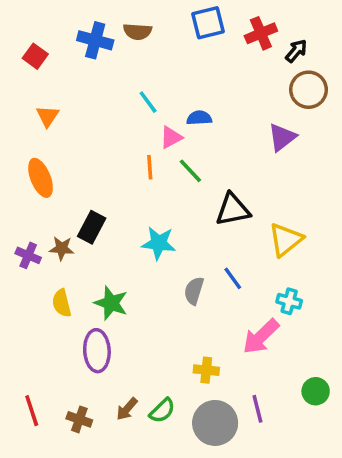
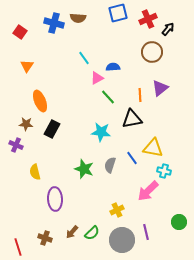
brown circle: (309, 90) -> (152, 52), moved
purple triangle: (282, 137) -> (160, 88), moved
orange line: (150, 167) -> (140, 95), moved
orange ellipse: (41, 178) -> (40, 101), moved
yellow triangle: (286, 240) -> (153, 148), moved, turned 50
cyan star: (159, 243) -> (101, 132), moved
brown star: (62, 248) -> (26, 124), moved
green star: (111, 303) -> (84, 169), moved
yellow cross: (206, 370) -> (117, 210), turned -32
red line: (32, 411) -> (18, 247), moved

